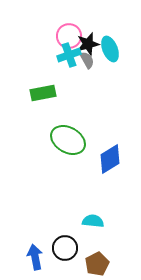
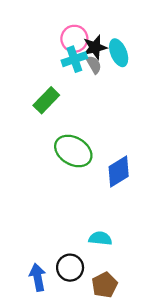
green rectangle: (43, 93) -> (46, 100), turned -35

